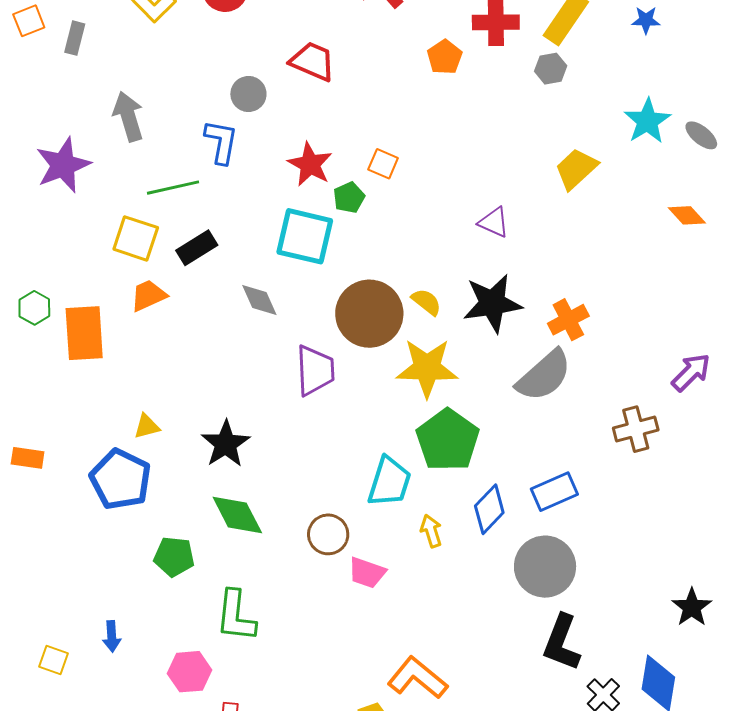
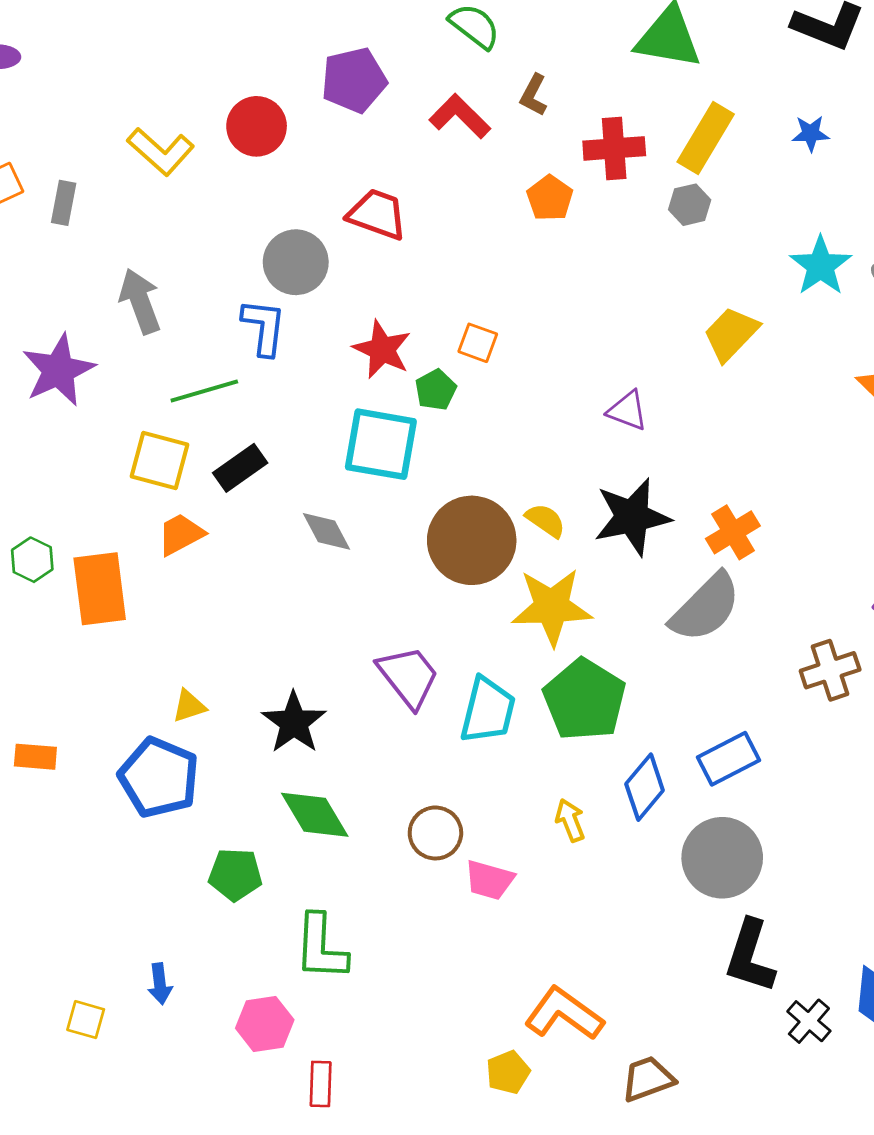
gray circle: (248, 94) -> (296, 262), size x1.4
purple trapezoid: (315, 370) -> (408, 677), moved, turned -32
cyan trapezoid: (389, 482) -> (488, 710), moved

